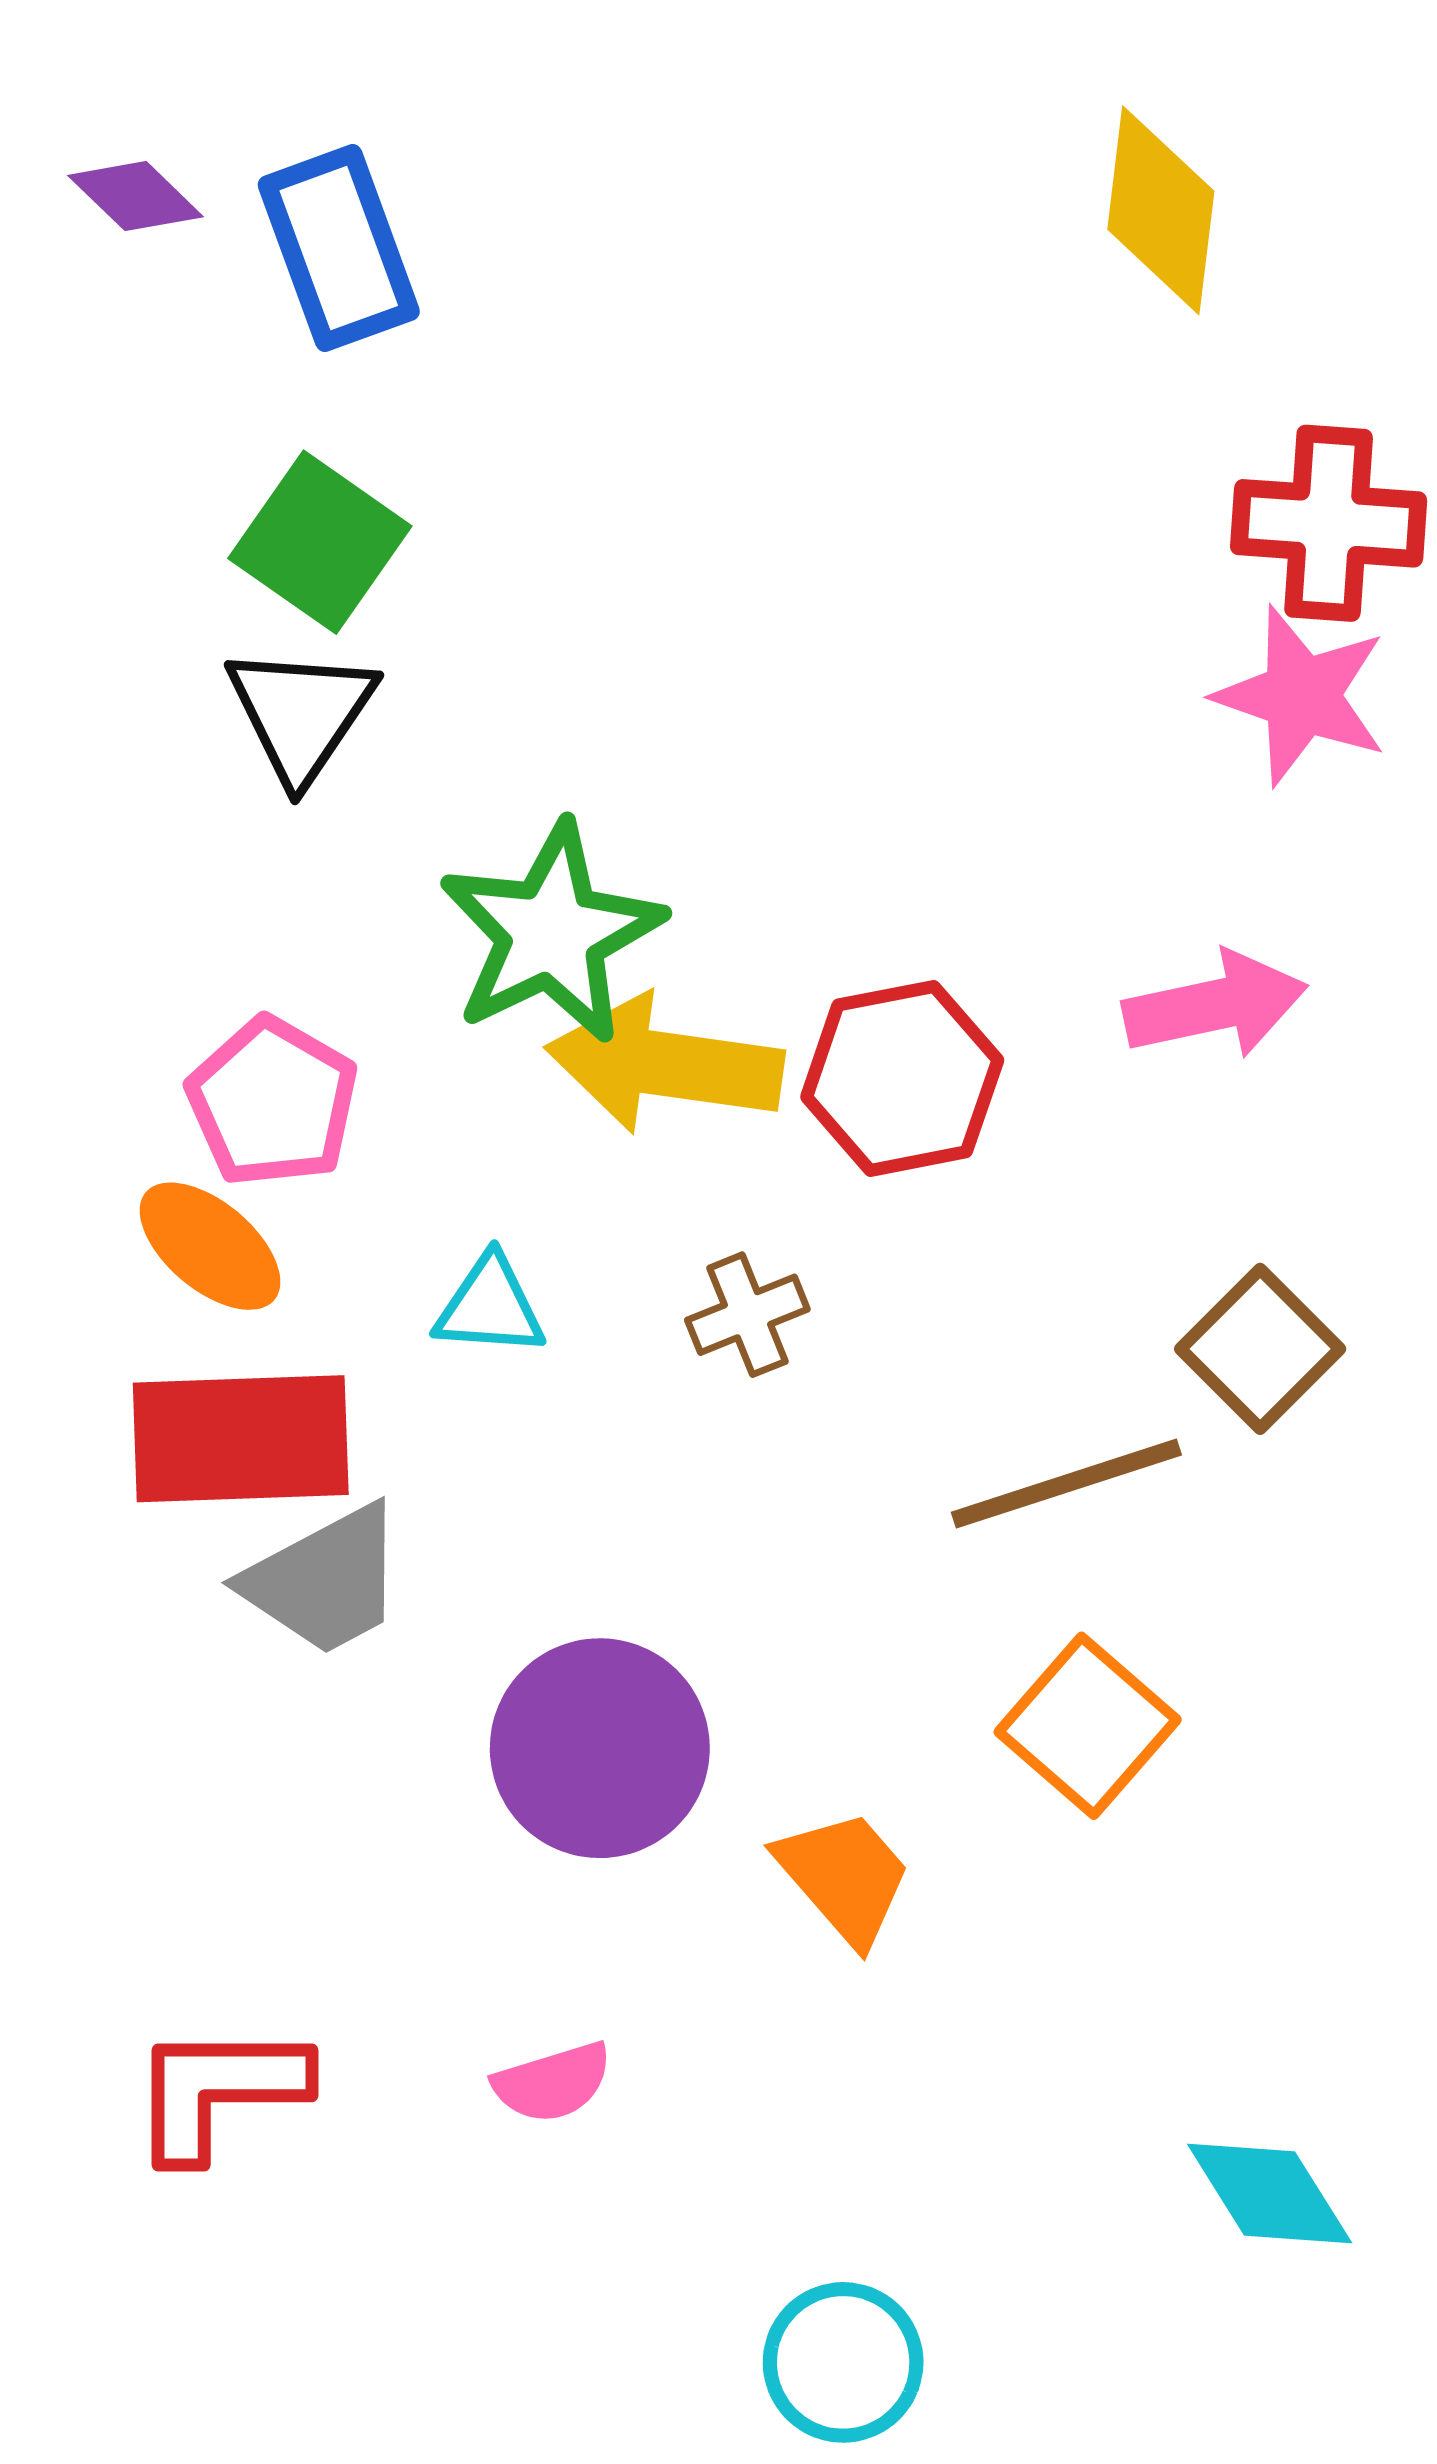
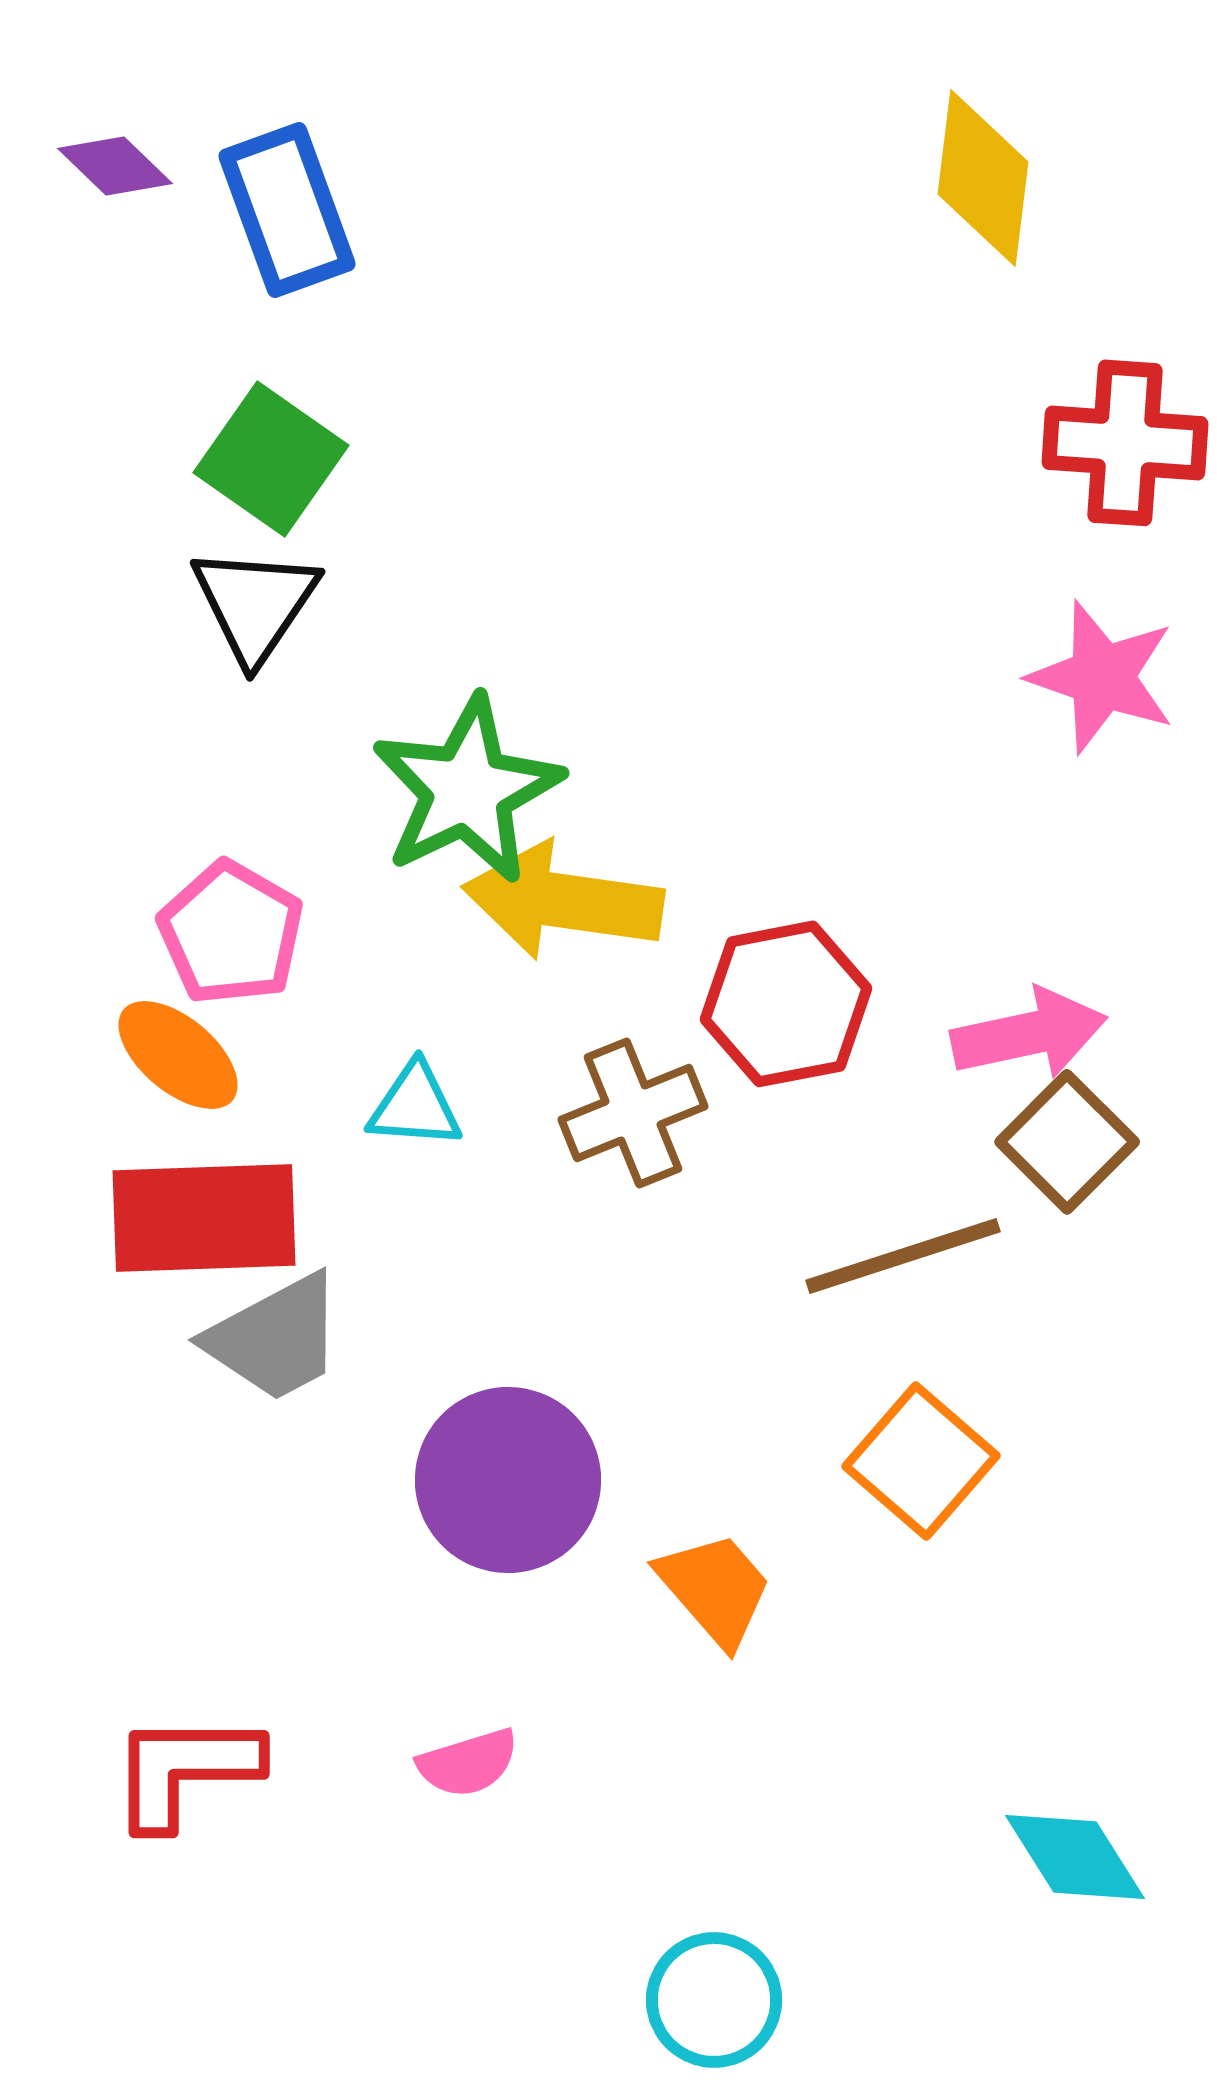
pink star: (1301, 696) -> (1102, 677), moved
pink arrow: (1215, 1005) -> (1029, 1034), moved
red hexagon: (902, 1078) -> (786, 1004), moved
brown cross: (747, 1315) -> (633, 1113), size x1.4

